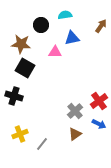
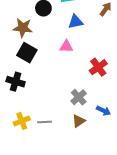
pink triangle: (55, 52) -> (66, 46), moved
red cross: (99, 101) -> (98, 67), moved
gray line: (42, 144) -> (44, 122), moved, turned 48

